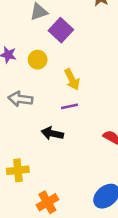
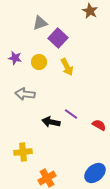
yellow arrow: (72, 79) -> (67, 67), moved
purple line: (70, 106) -> (71, 114), moved, turned 48

